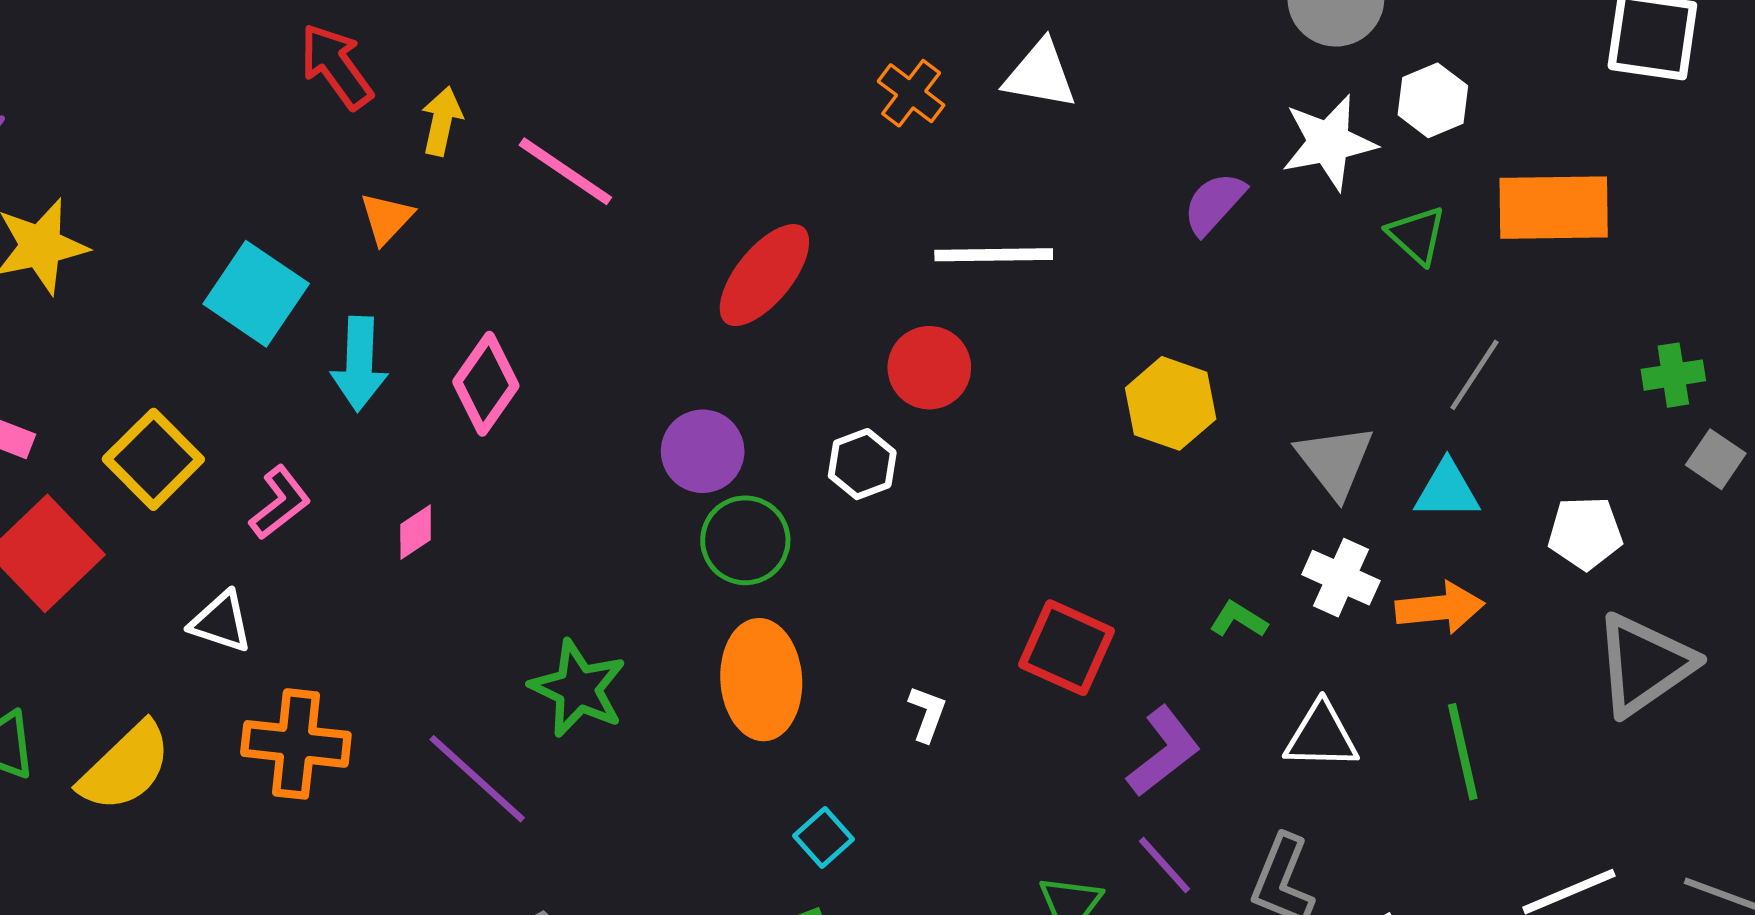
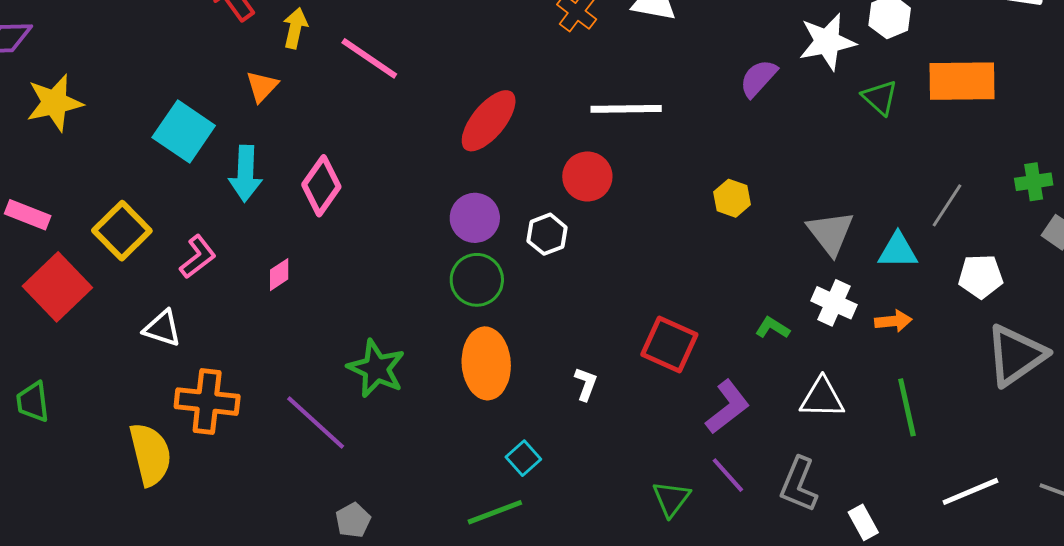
gray line: (1474, 375) -> (947, 205), moved
yellow hexagon: (1171, 403) -> (732, 198), size x0.7
purple circle: (703, 451) -> (475, 218), moved
orange arrow: (1440, 608) -> (893, 321), size x0.7
yellow semicircle: (125, 767) -> (150, 454), moved, turned -60

